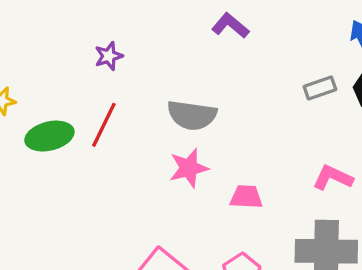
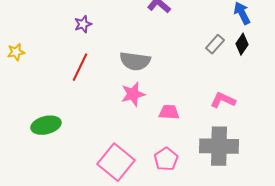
gray rectangle: (320, 88) -> (215, 44), turned -30
green ellipse: (49, 136) -> (46, 125), moved

